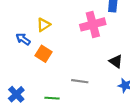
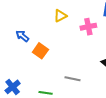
pink cross: (93, 24) -> (88, 27), size x0.7
yellow triangle: (44, 25) -> (60, 16), moved

